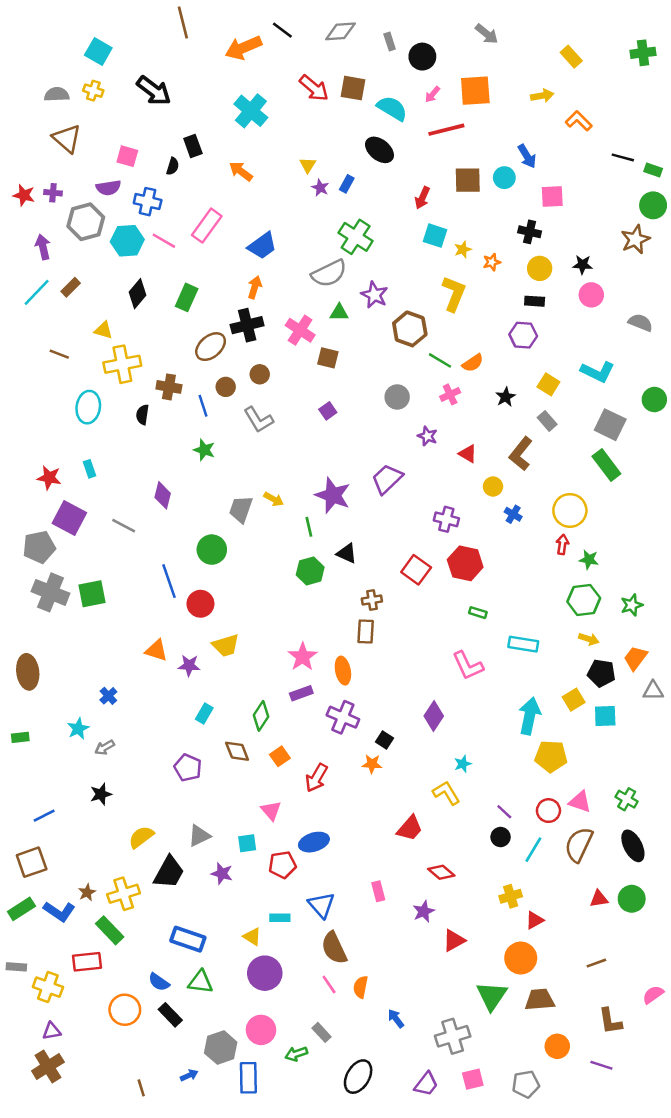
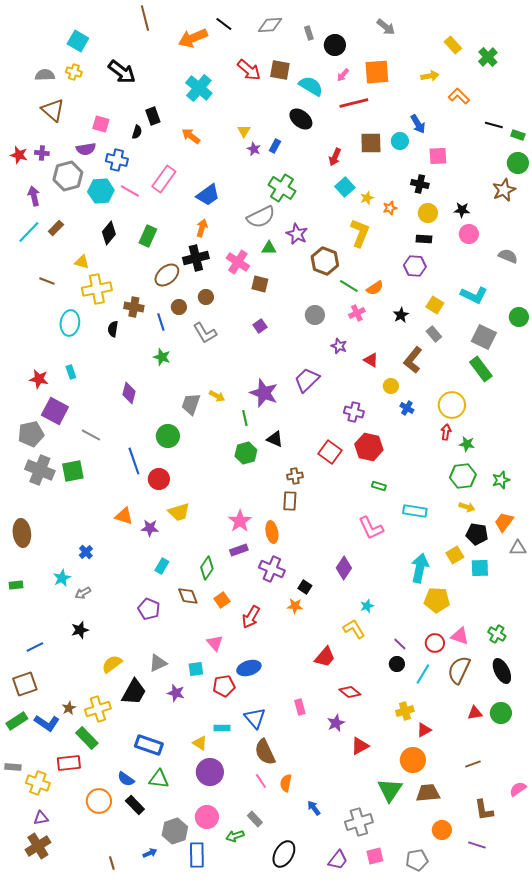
green cross: (643, 53) -> (488, 57), moved, turned -36
cyan square: (435, 236) -> (345, 187), turned 30
gray line: (124, 526) -> (91, 435), moved

